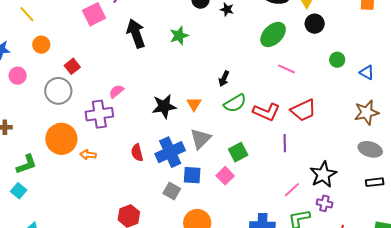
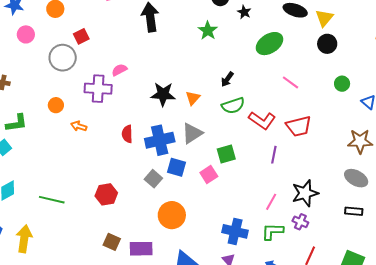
green ellipse: (273, 34) -> (270, 44), moved
green star: (179, 36) -> (208, 31), moved, turned -30
orange circle: (61, 139) -> (56, 105), size x0.5
pink line: (292, 190) -> (271, 202), turned -30

